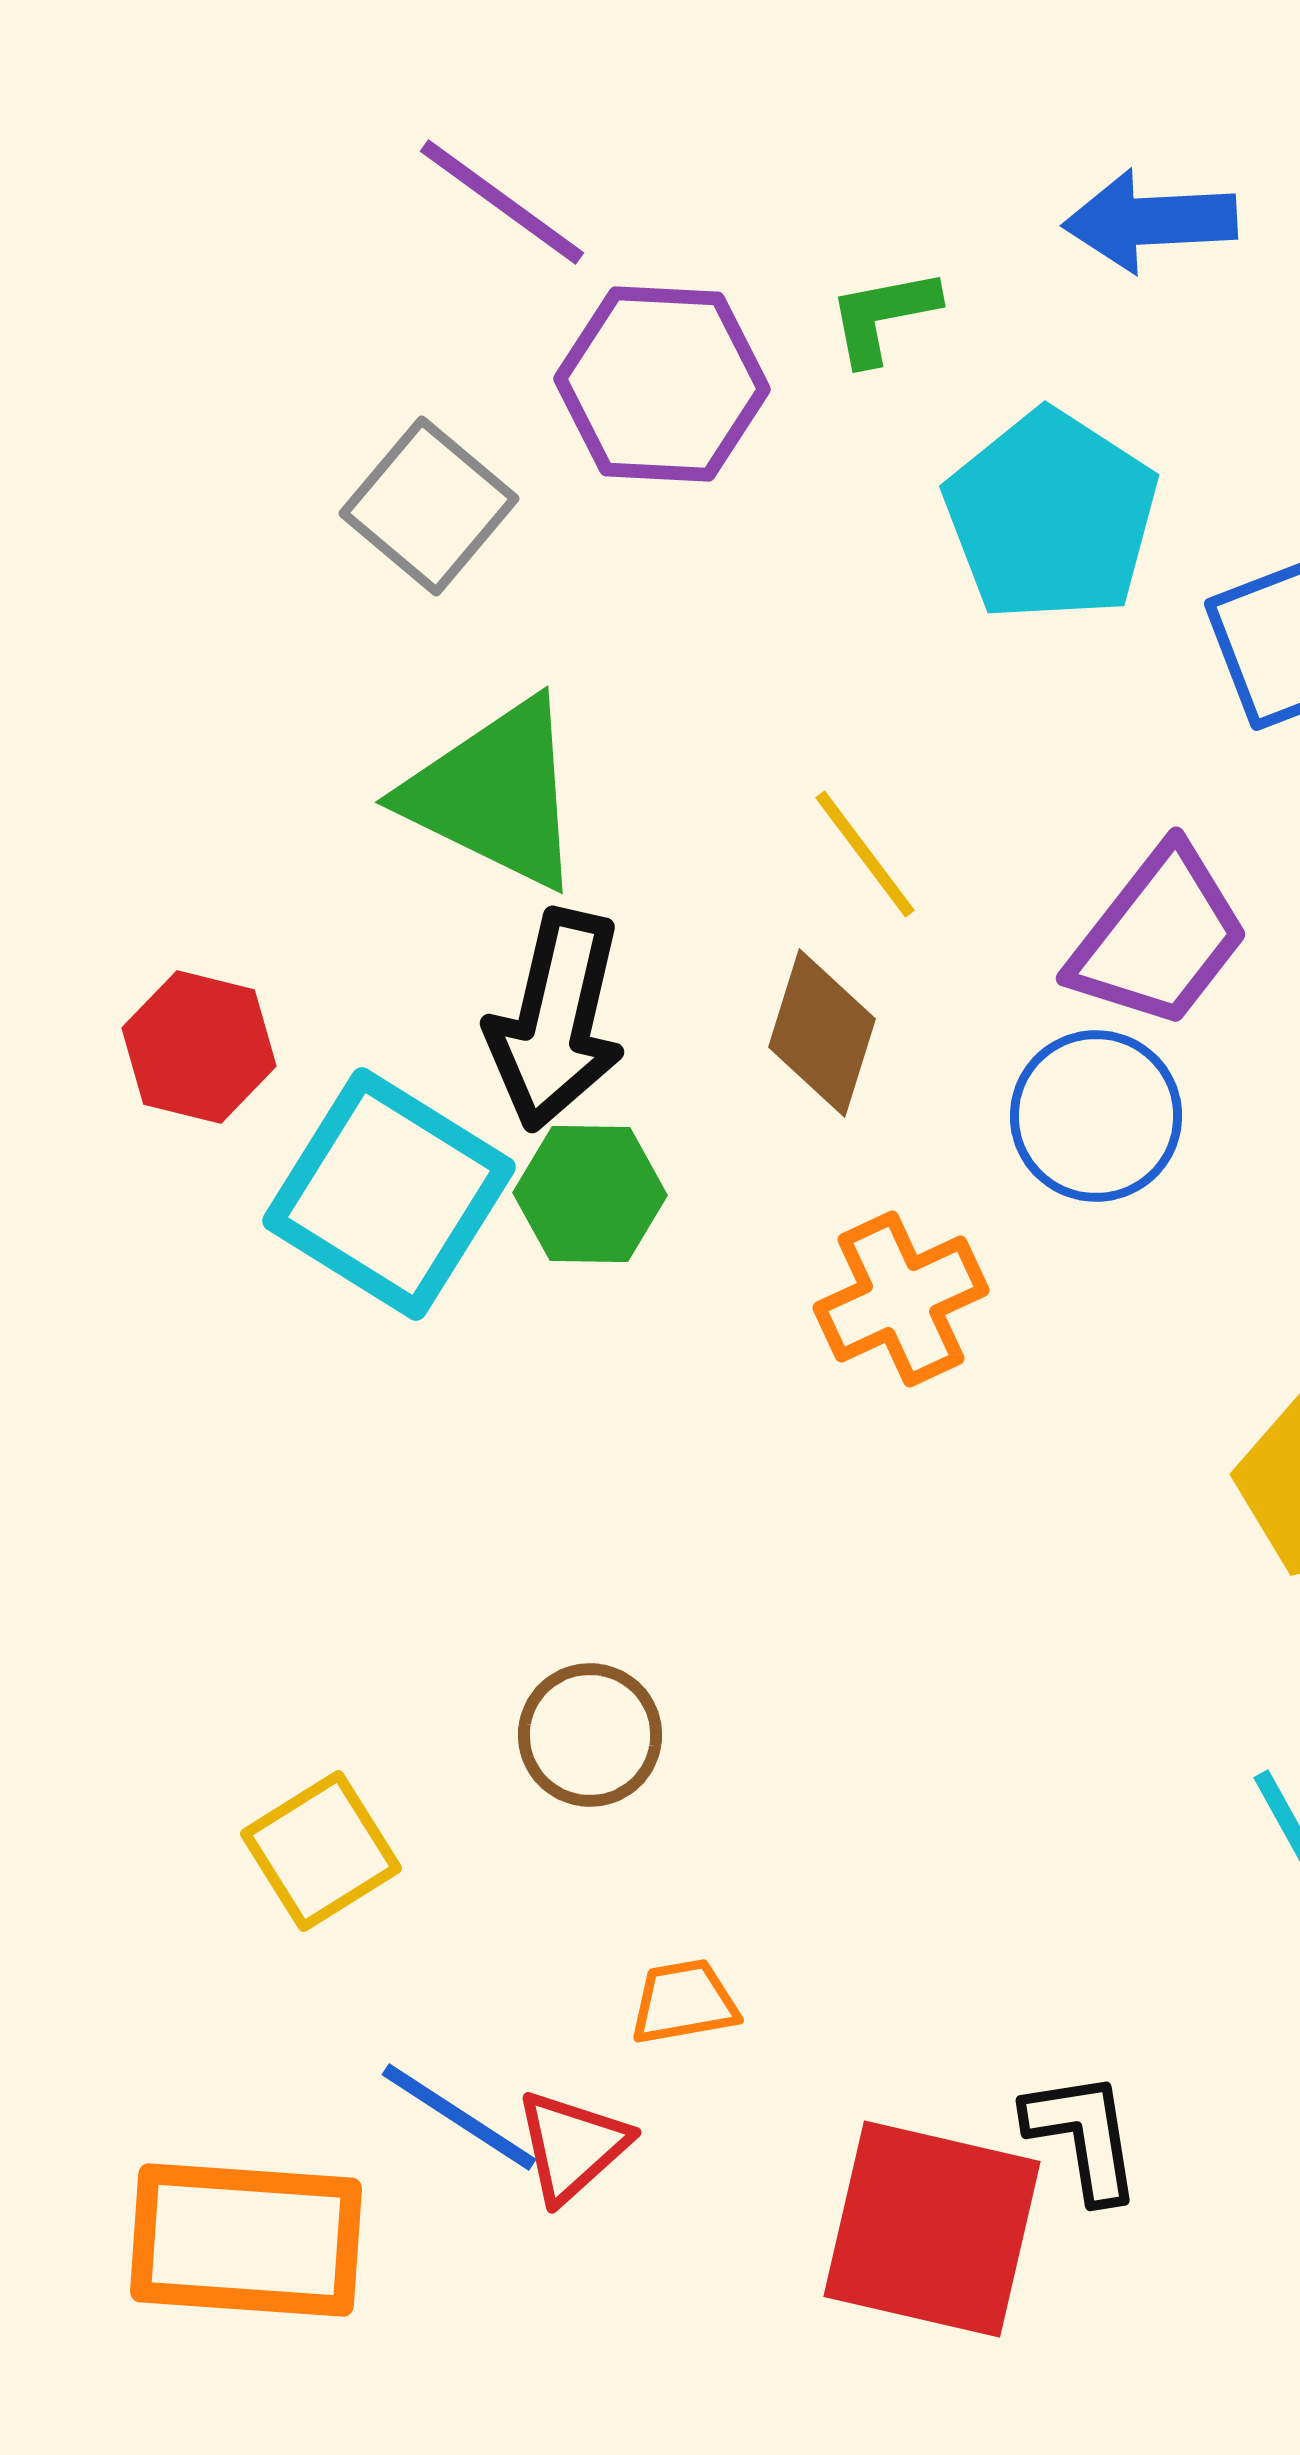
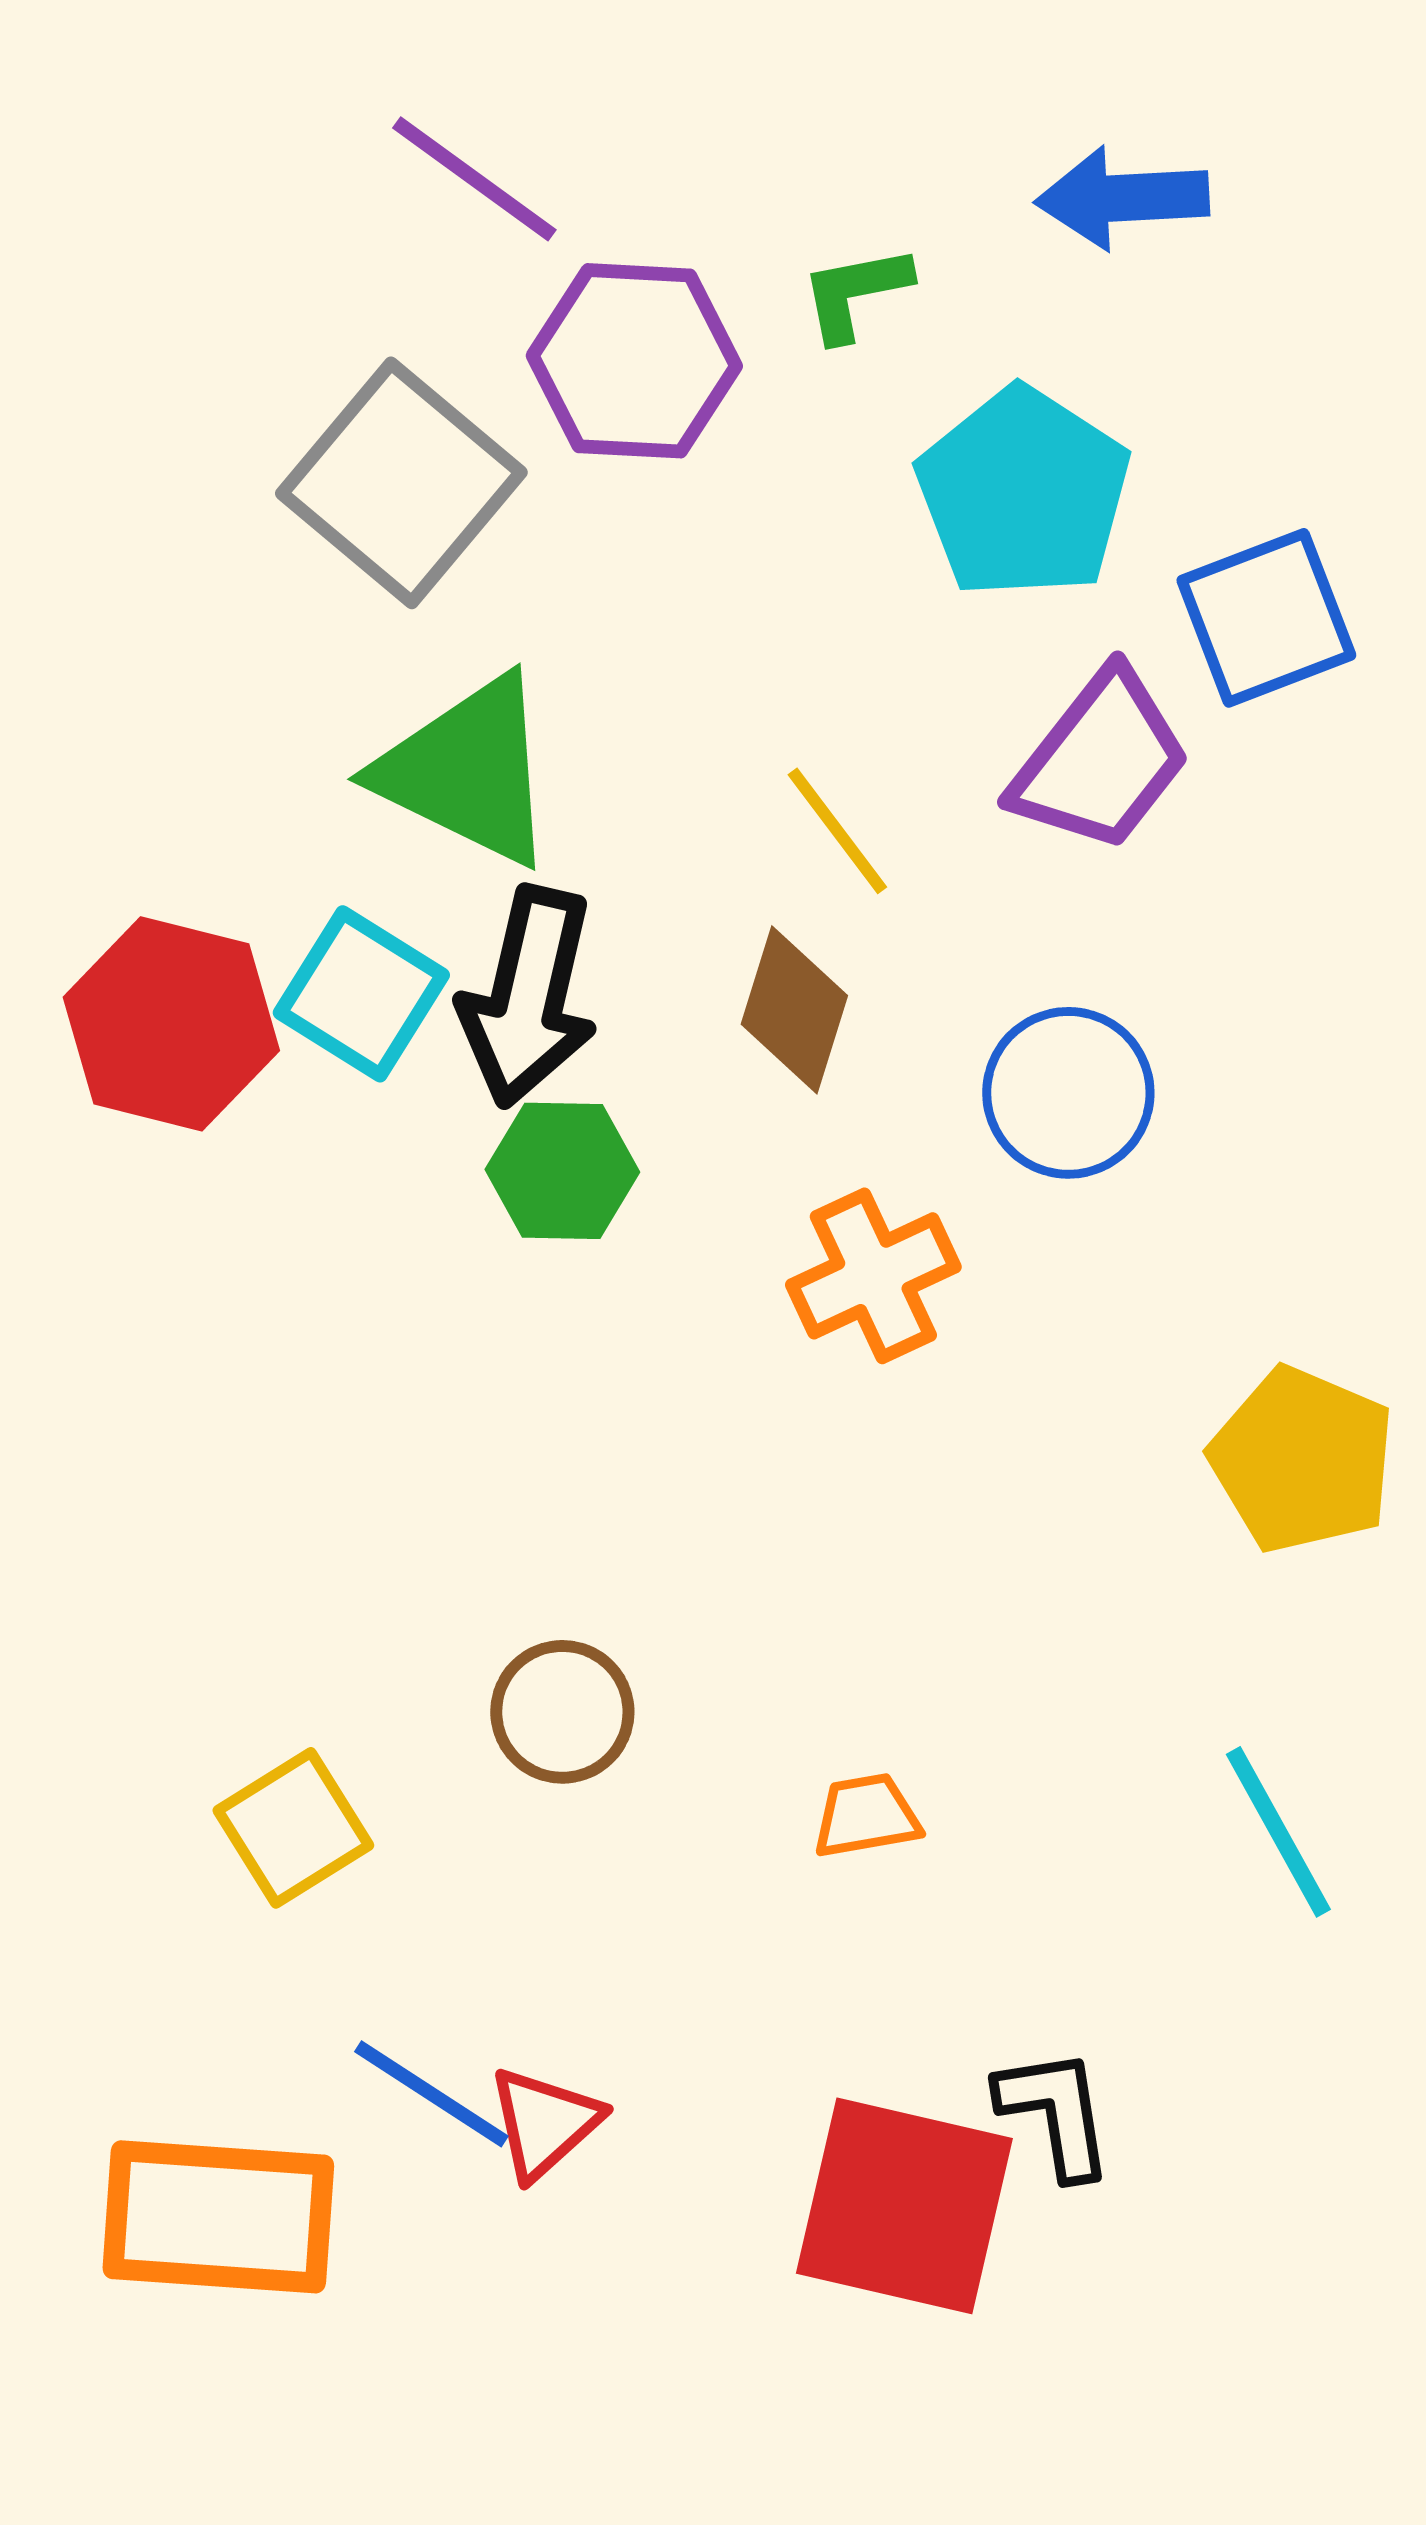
gray square: (429, 506) -> (401, 483), size x1.4
purple trapezoid: (1159, 937) -> (1100, 761), moved
red hexagon: (199, 1047) -> (171, 1024), size x1.4
cyan square: (389, 1194) -> (361, 994), moved, size x0.7
orange trapezoid: (684, 2002) -> (866, 1816), moved

